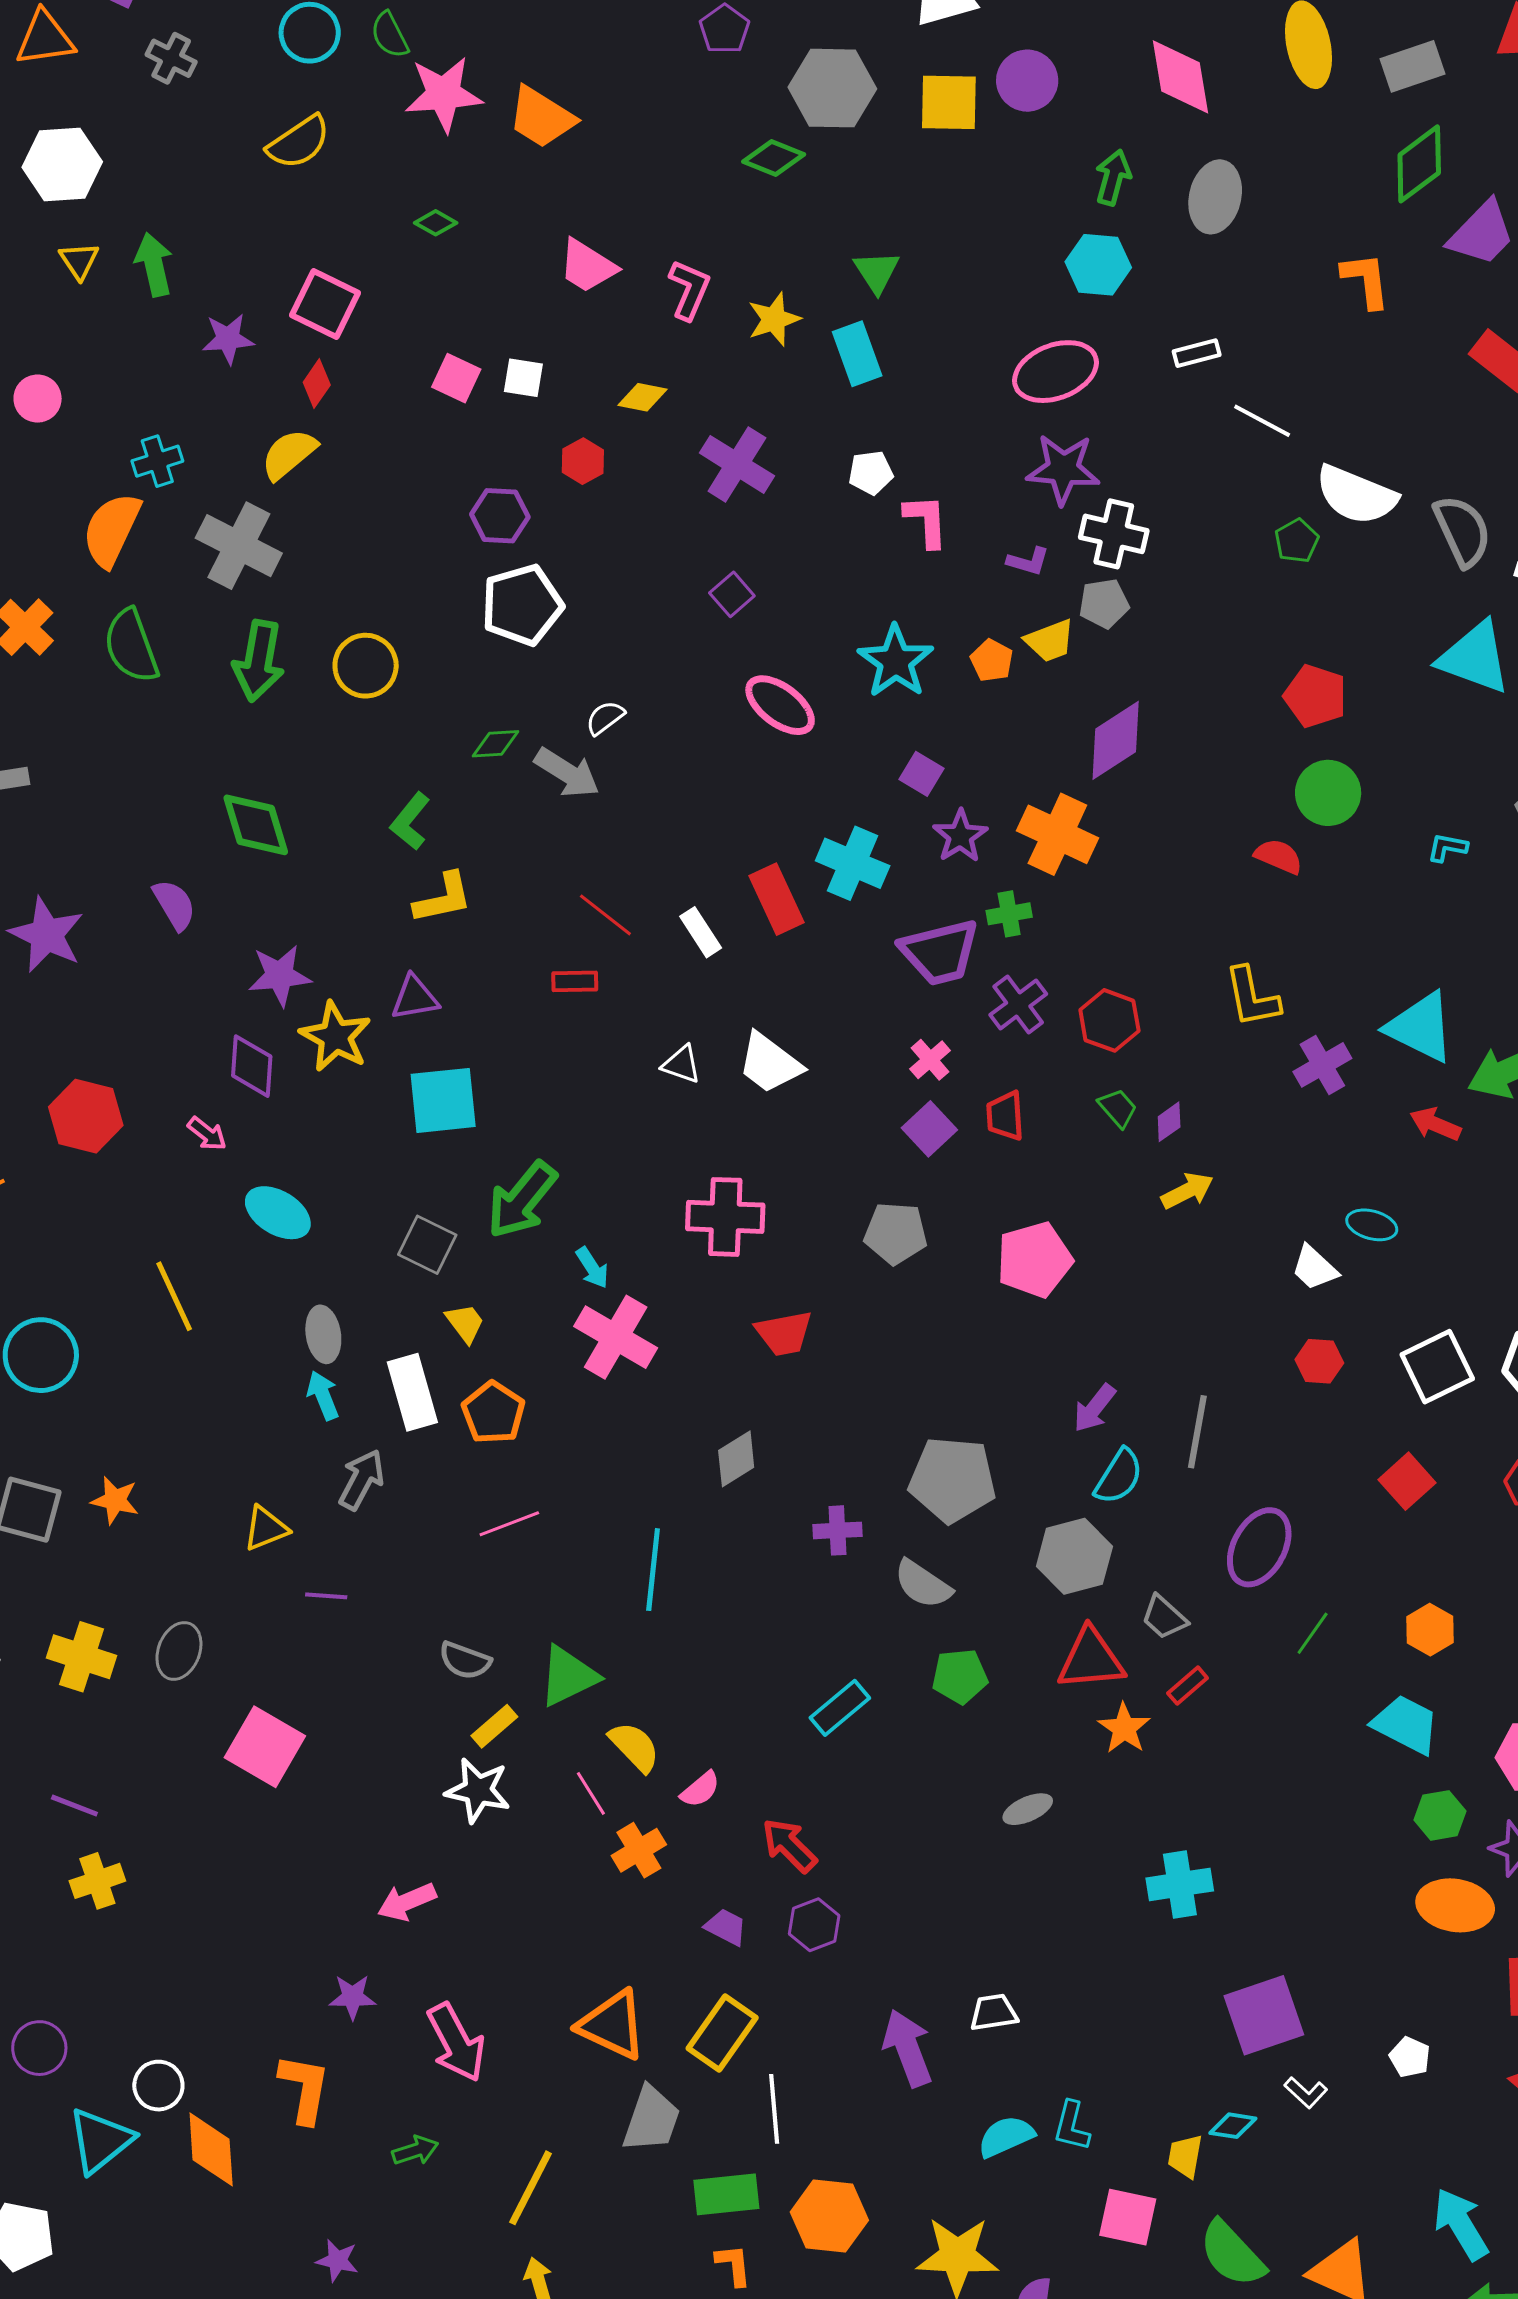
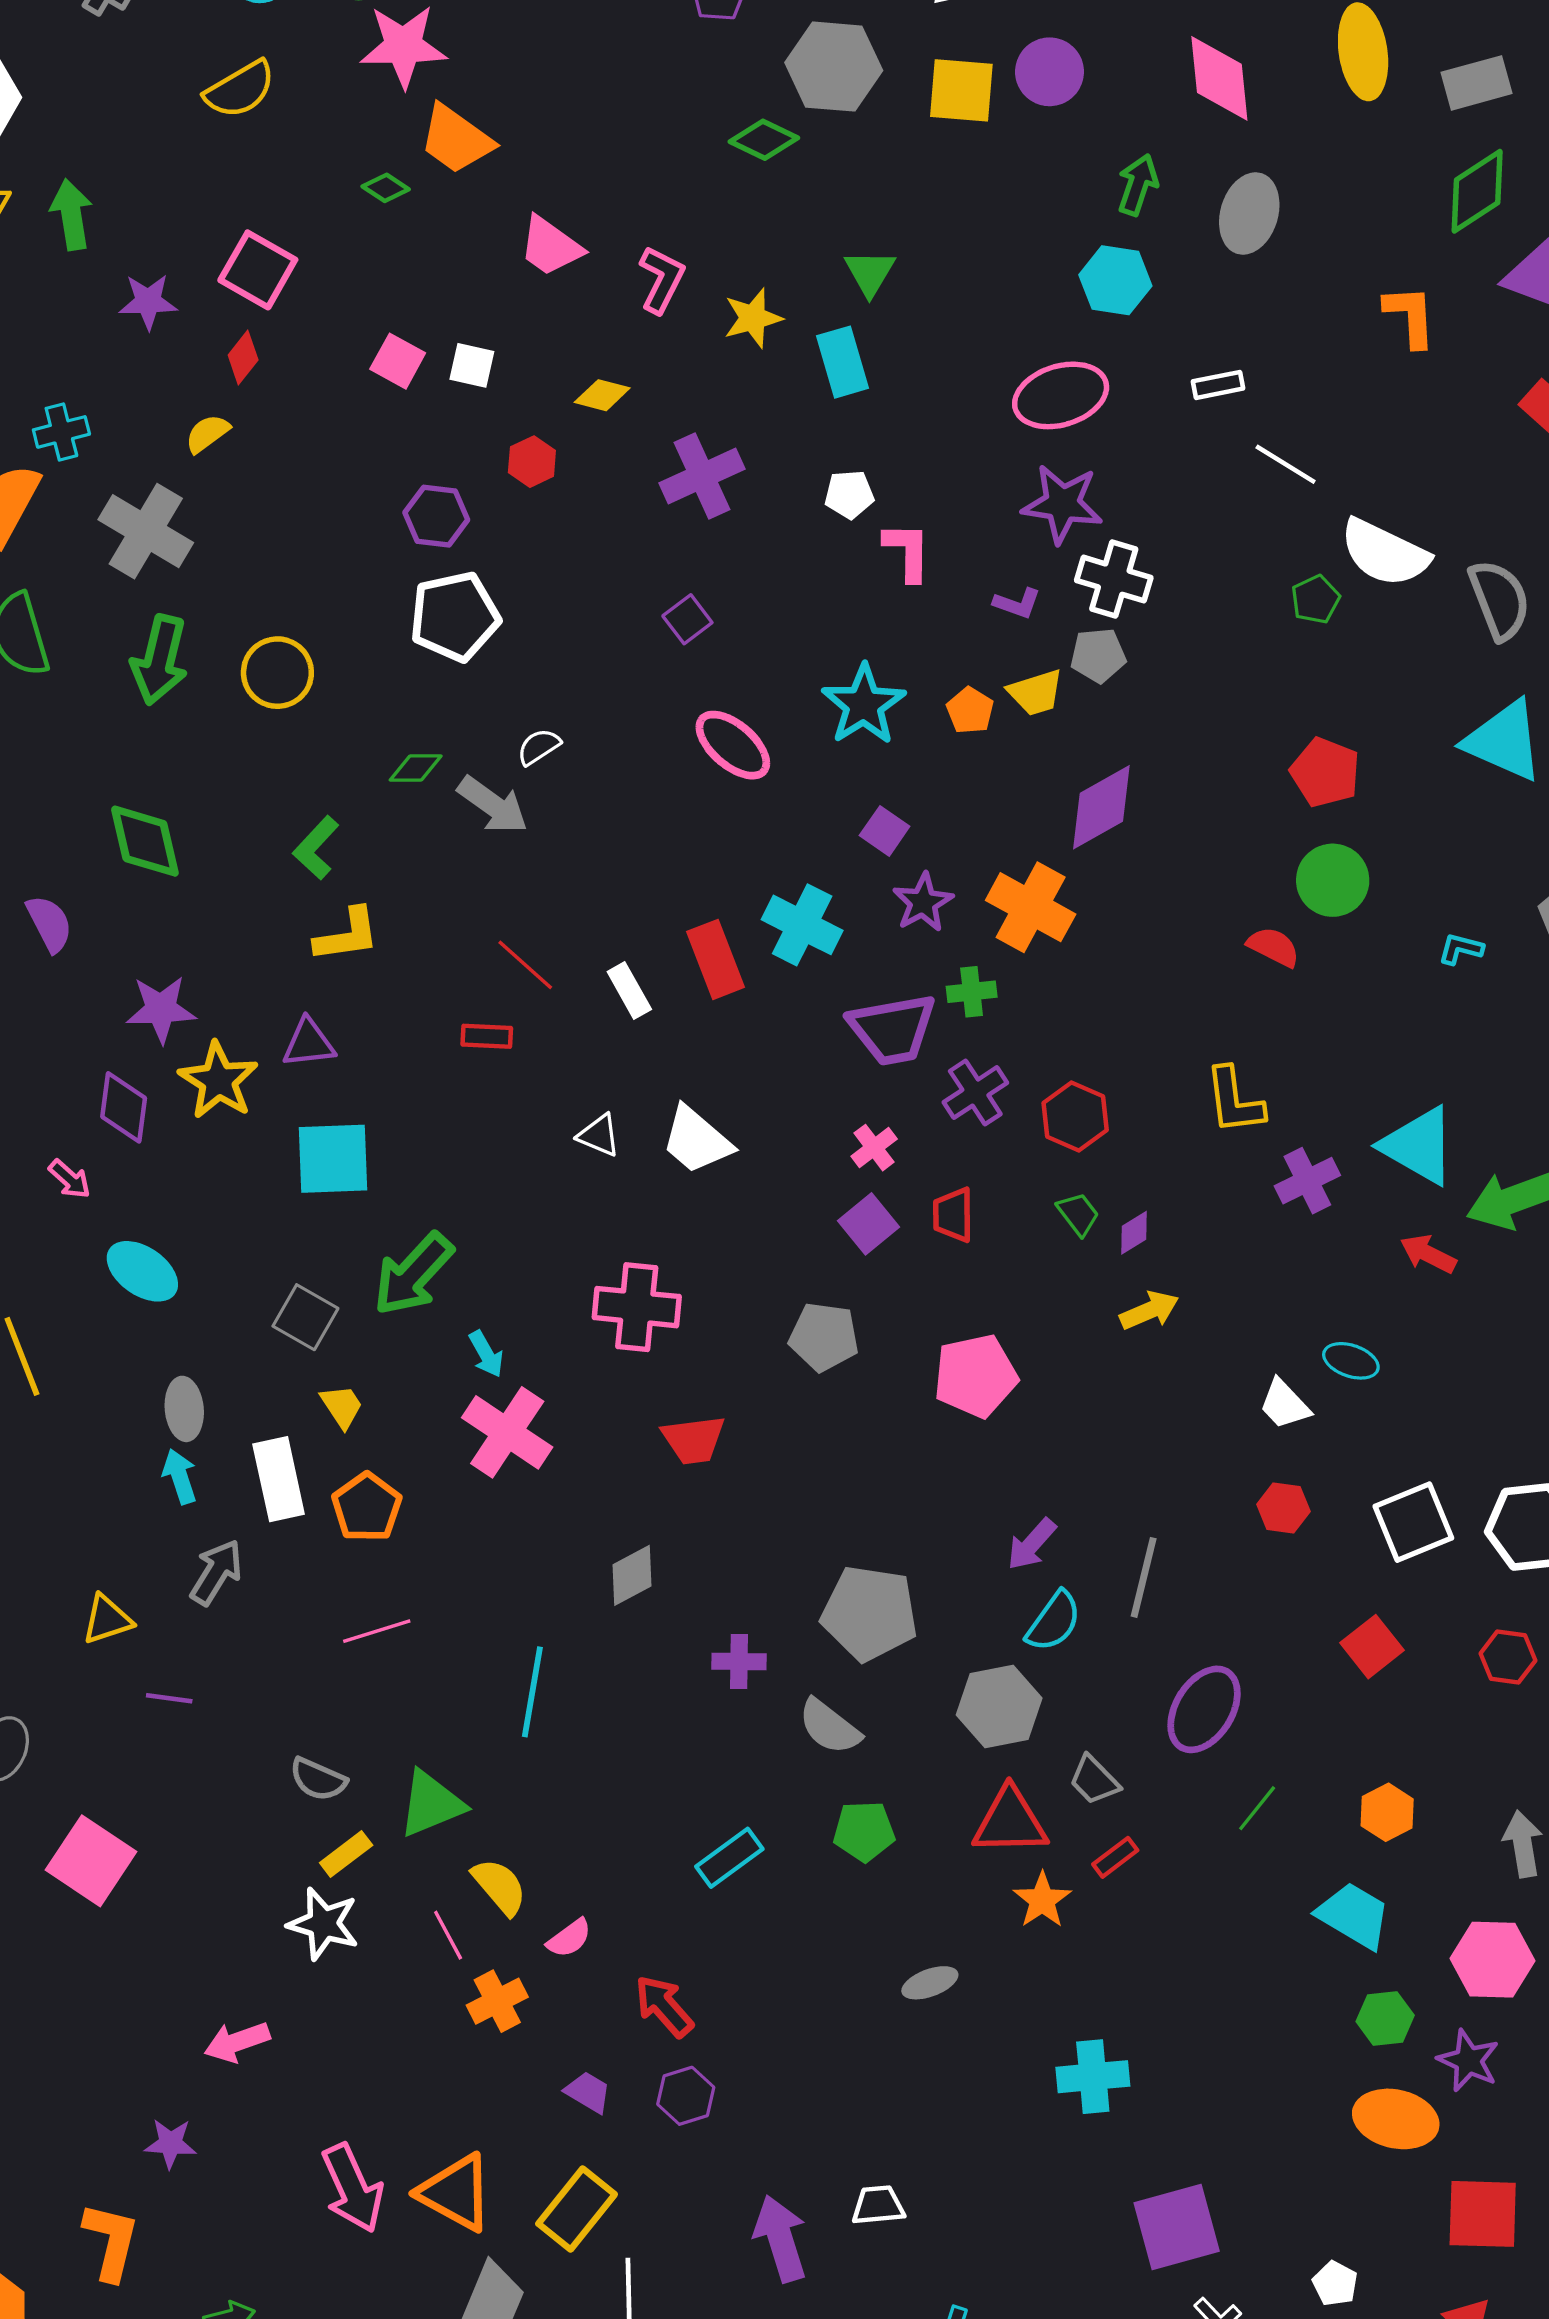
orange trapezoid: (541, 117) -> (456, 139), moved
yellow semicircle: (289, 454) -> (207, 434), size x0.7
purple cross: (737, 464) -> (702, 476), turned 30
pink arrow: (456, 2043) -> (353, 2188), moved

